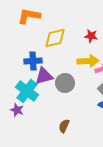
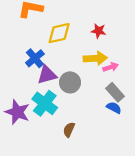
blue cross: (33, 61) -> (35, 58), turned -36
cyan cross: (27, 91) -> (45, 103), moved
purple star: (17, 110) -> (17, 112), size x1.6

